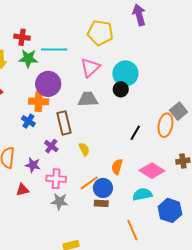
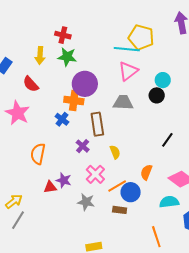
cyan line: (54, 50) -> (127, 49), moved
cyan circle: (125, 73) -> (163, 80), size x0.6
purple star: (33, 165) -> (64, 180), moved
pink cross: (56, 179) -> (95, 174), moved, turned 36
brown rectangle: (101, 203) -> (120, 210), moved

